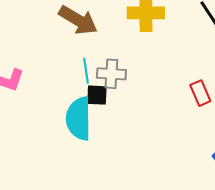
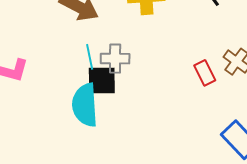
black square: (97, 95) -> (102, 80), size x1.4

